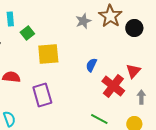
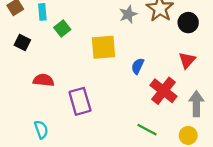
yellow square: (48, 54) -> (103, 47), moved
red triangle: (133, 71) -> (187, 60), moved
gray arrow: (141, 97) -> (196, 104), size x1.5

